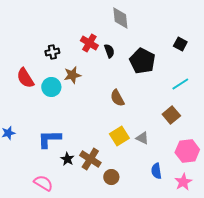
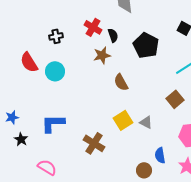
brown star: (72, 75) -> (102, 55), moved
black star: (67, 159) -> (21, 139), moved
brown circle: (111, 177) -> (144, 170), moved

